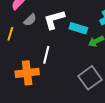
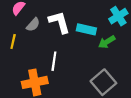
white L-shape: (54, 20) -> (59, 22), turned 95

